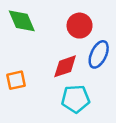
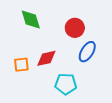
red diamond: (65, 66) -> (46, 58), moved

